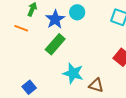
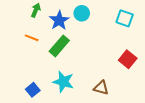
orange line: (21, 28) -> (32, 38), moved
cyan star: (73, 73) -> (63, 82), moved

